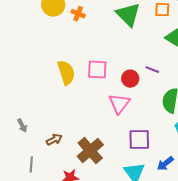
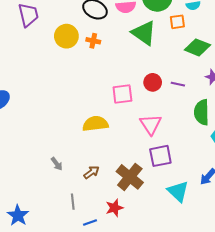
yellow semicircle: (66, 73) -> (95, 124), moved, turned -70
red circle: (130, 79) -> (153, 82), moved
purple square: (139, 140) -> (160, 156), moved

